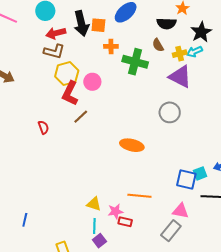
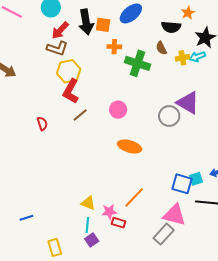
red arrow: (56, 33) -> (60, 30), turned -36
purple triangle: (180, 77) -> (188, 103), moved
pink circle: (92, 82) -> (118, 110), moved
orange line: (139, 196) -> (134, 197), turned -55
pink triangle: (181, 211) -> (174, 215), size x1.4
blue line: (25, 220) -> (26, 218), moved, turned 56

